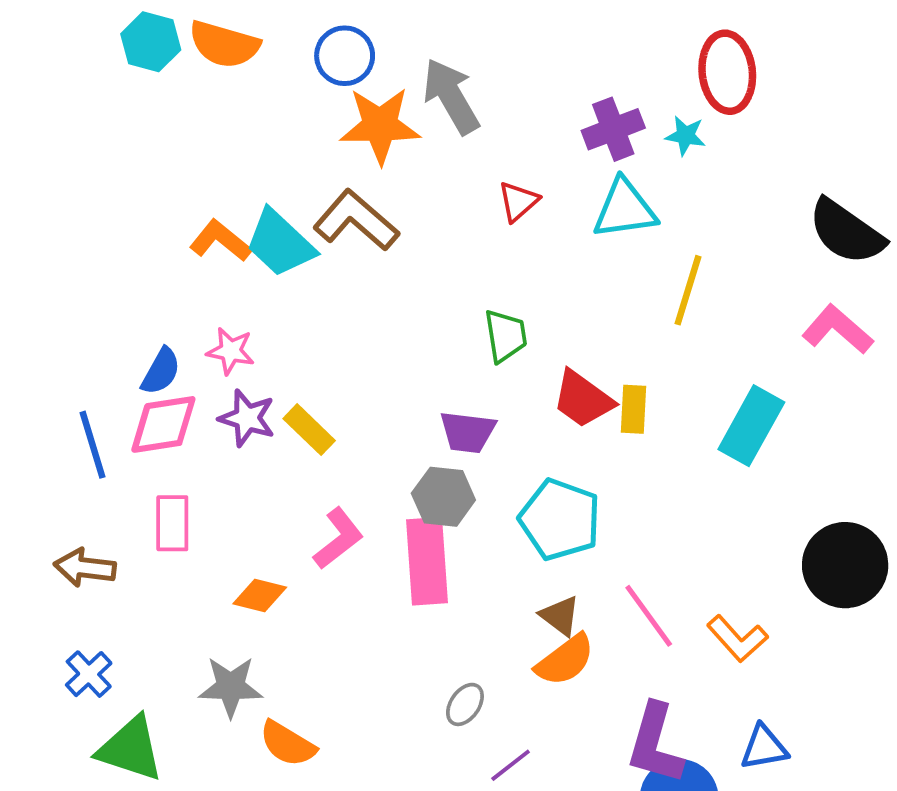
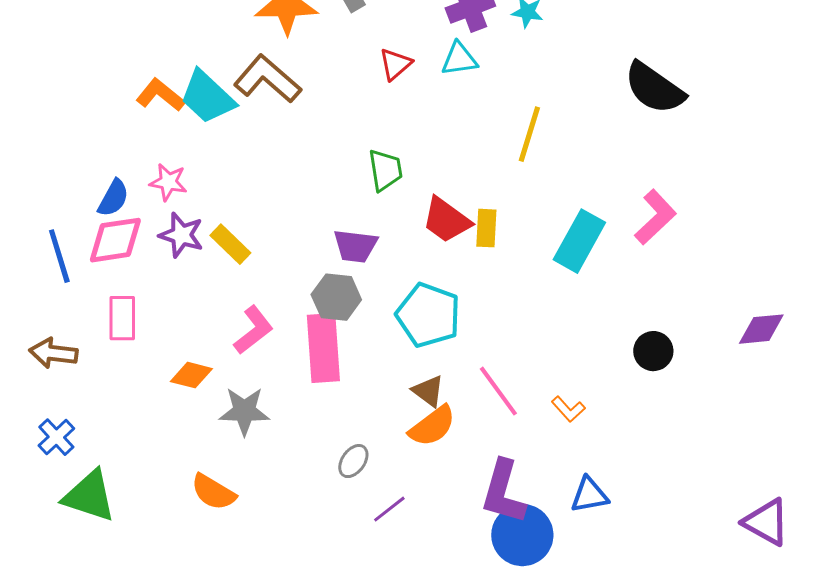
cyan triangle: (625, 209) -> (459, 59), moved, size x0.7
pink L-shape: (837, 329) -> (655, 217), moved, turned 96
black circle: (845, 565) -> (653, 351), size x0.6
orange L-shape: (737, 639) -> (568, 409), size x0.7
gray star: (231, 687) -> (244, 411), moved

